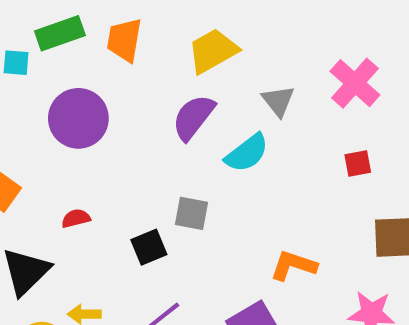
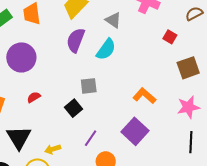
red square: (358, 164) -> (170, 37), moved, turned -32
red semicircle: (76, 218) -> (34, 97), moved
orange L-shape: (293, 265) -> (144, 96), turned 40

